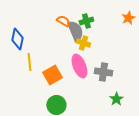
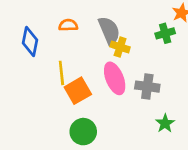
orange semicircle: (63, 21) -> (68, 25), moved, turned -32
green cross: (86, 21) -> (165, 33), moved
yellow line: (29, 62) -> (61, 73), moved

